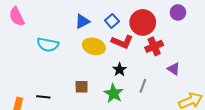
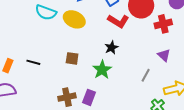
yellow ellipse: (94, 46) -> (74, 19), moved
red cross: (154, 46) -> (163, 24), moved
gray line: (143, 86) -> (146, 75), moved

